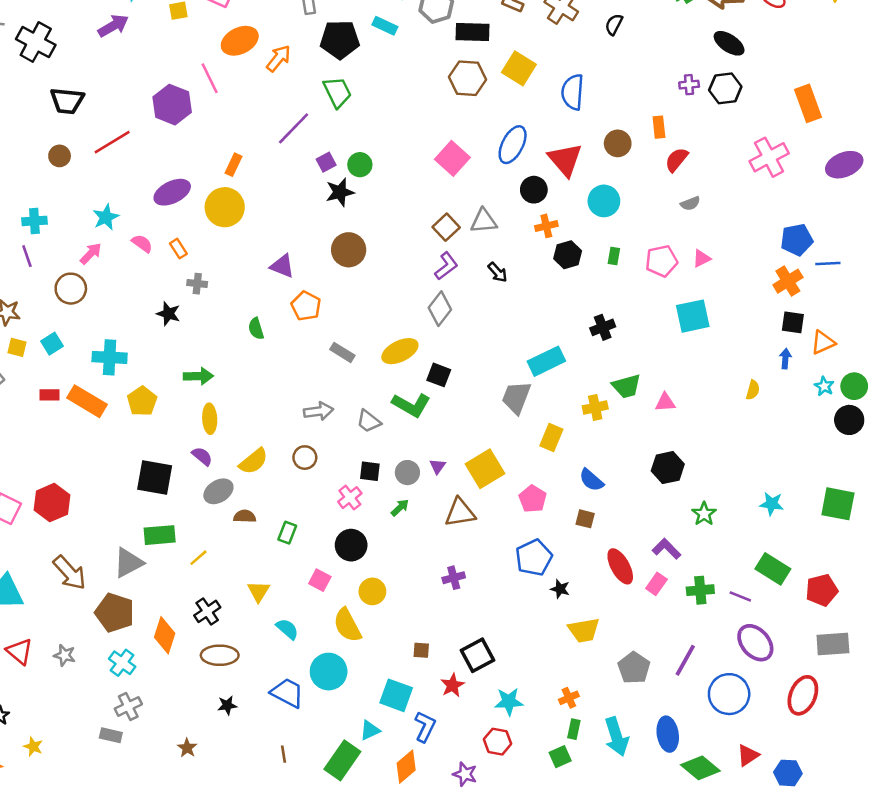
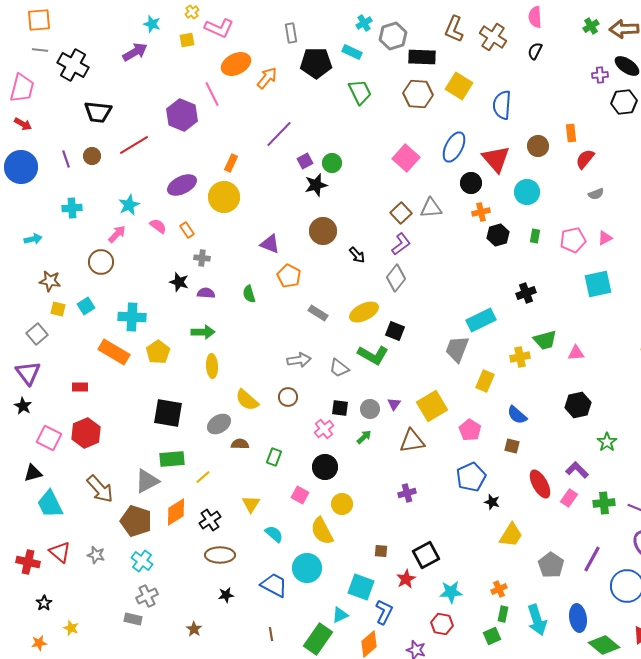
purple cross: (689, 85) -> (600, 75), moved
green trapezoid: (337, 92) -> (360, 92), moved
purple line: (27, 256) -> (66, 159), moved
black arrow: (498, 272) -> (357, 255), moved
red rectangle: (49, 395) -> (80, 387), moved
purple semicircle: (202, 456) -> (206, 293), moved, turned -36
yellow semicircle: (253, 461) -> (247, 400), turned 80
yellow trapezoid: (584, 630) -> (511, 535), turned -48
orange diamond: (165, 635) -> (176, 512), moved, turned 40

